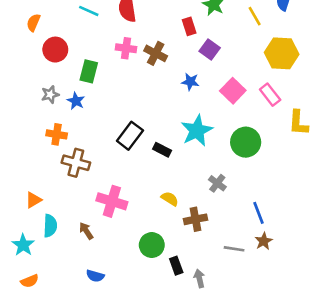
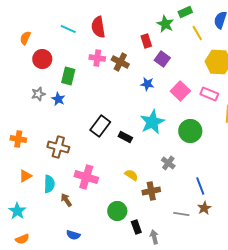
pink rectangle: (270, 95) -> (209, 94), turned -30
orange cross: (57, 134) -> (18, 139), moved
cyan semicircle: (50, 226) -> (49, 184), moved

